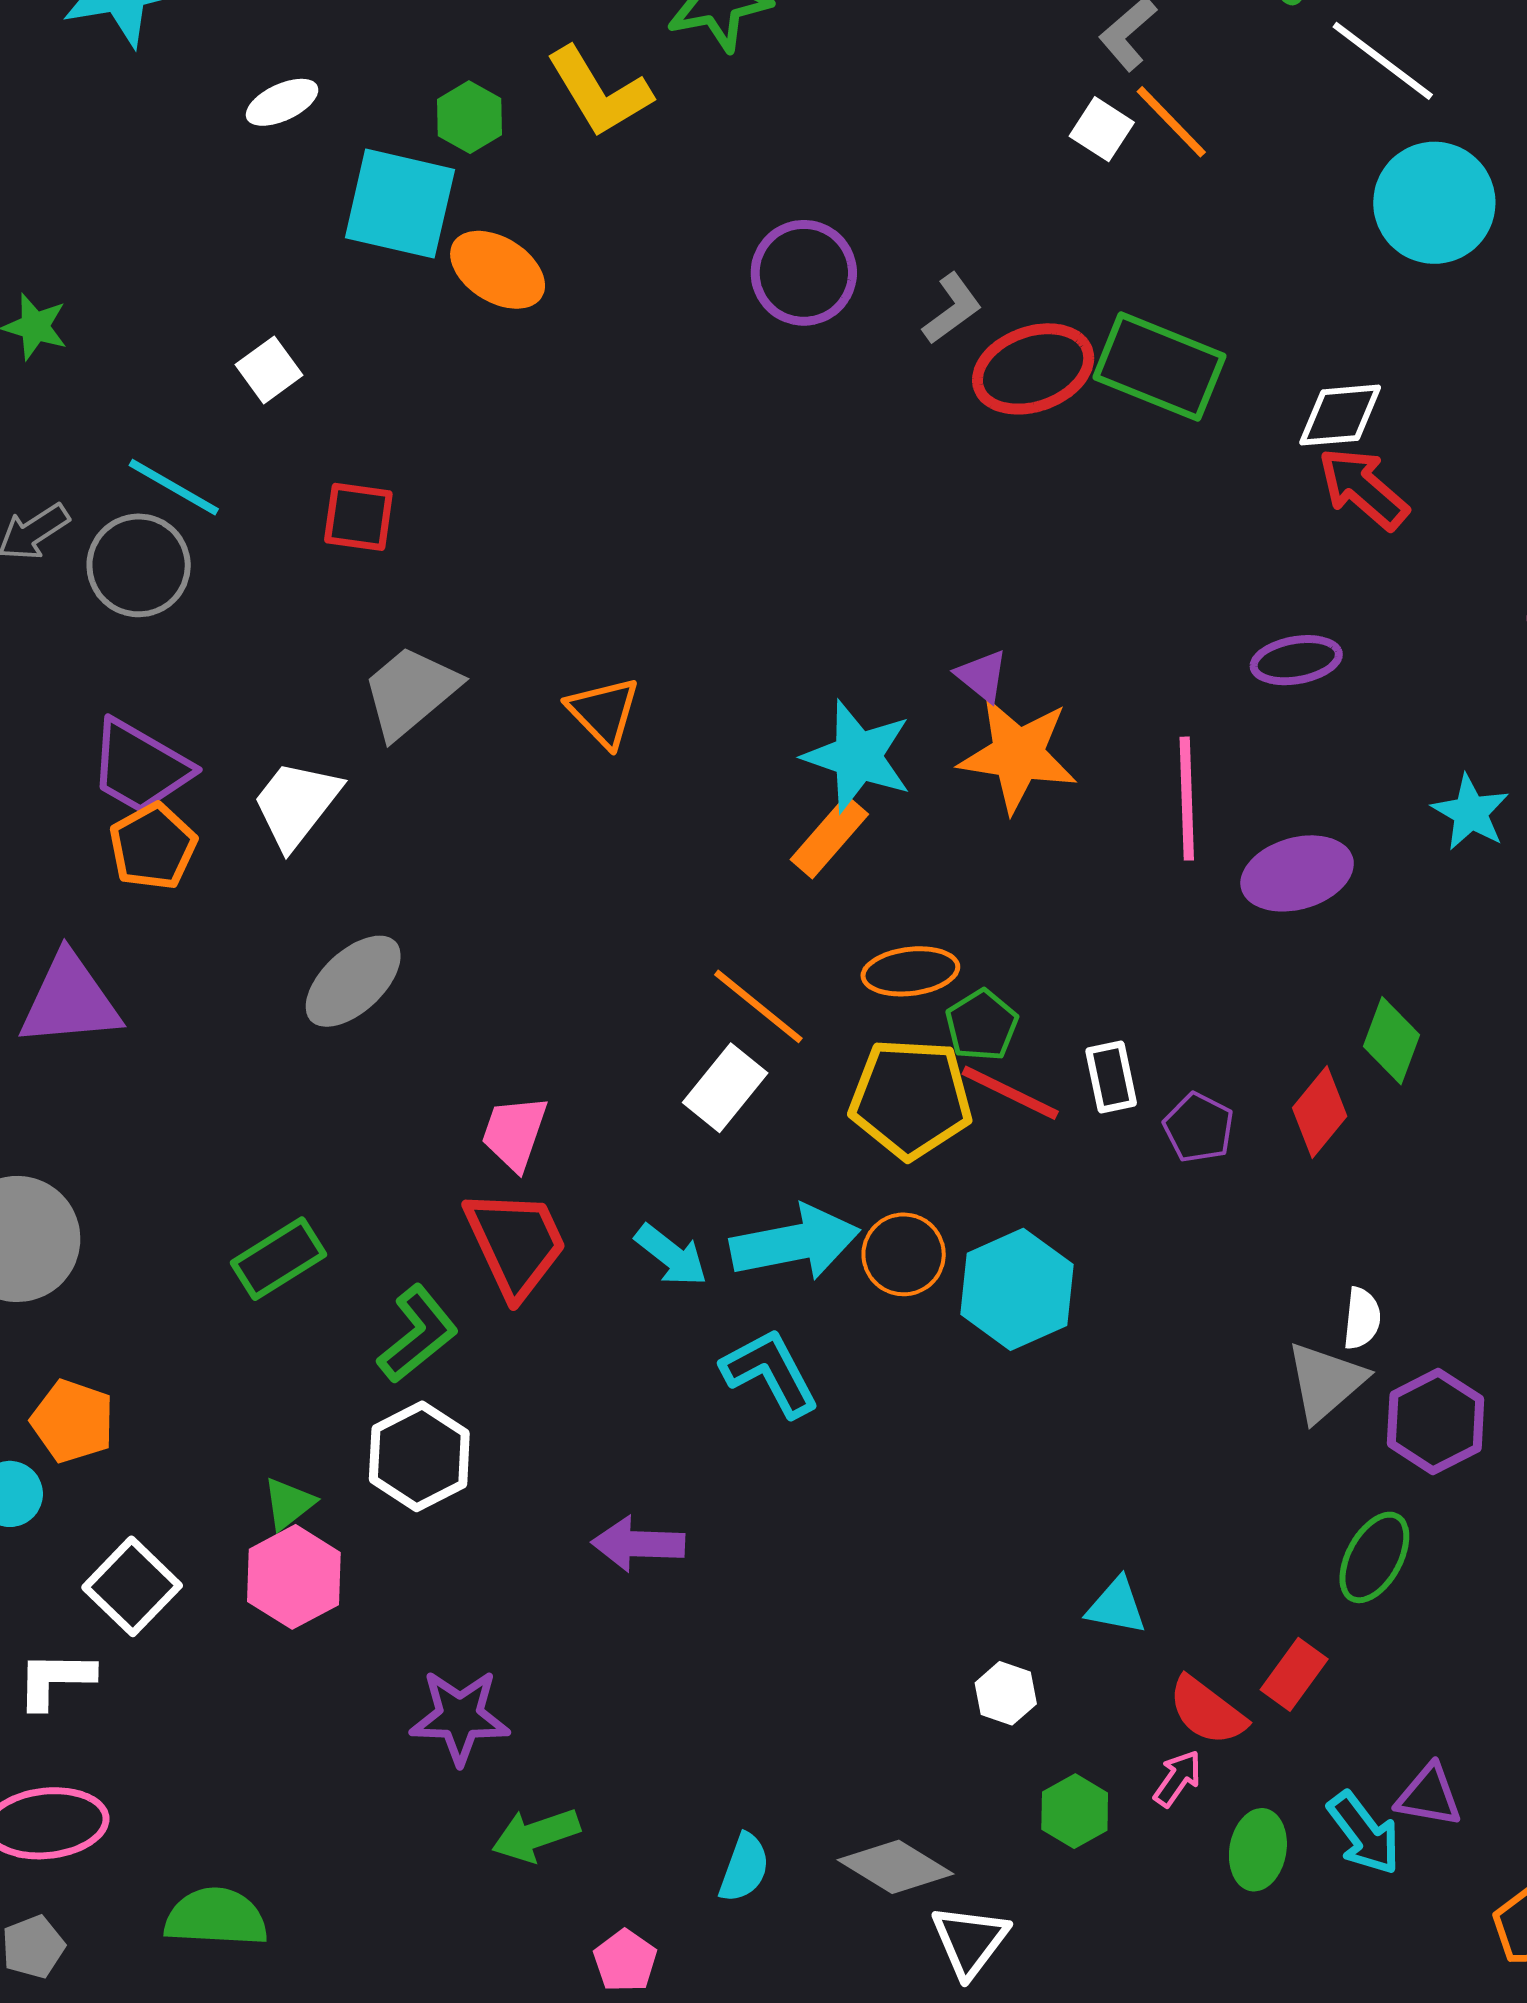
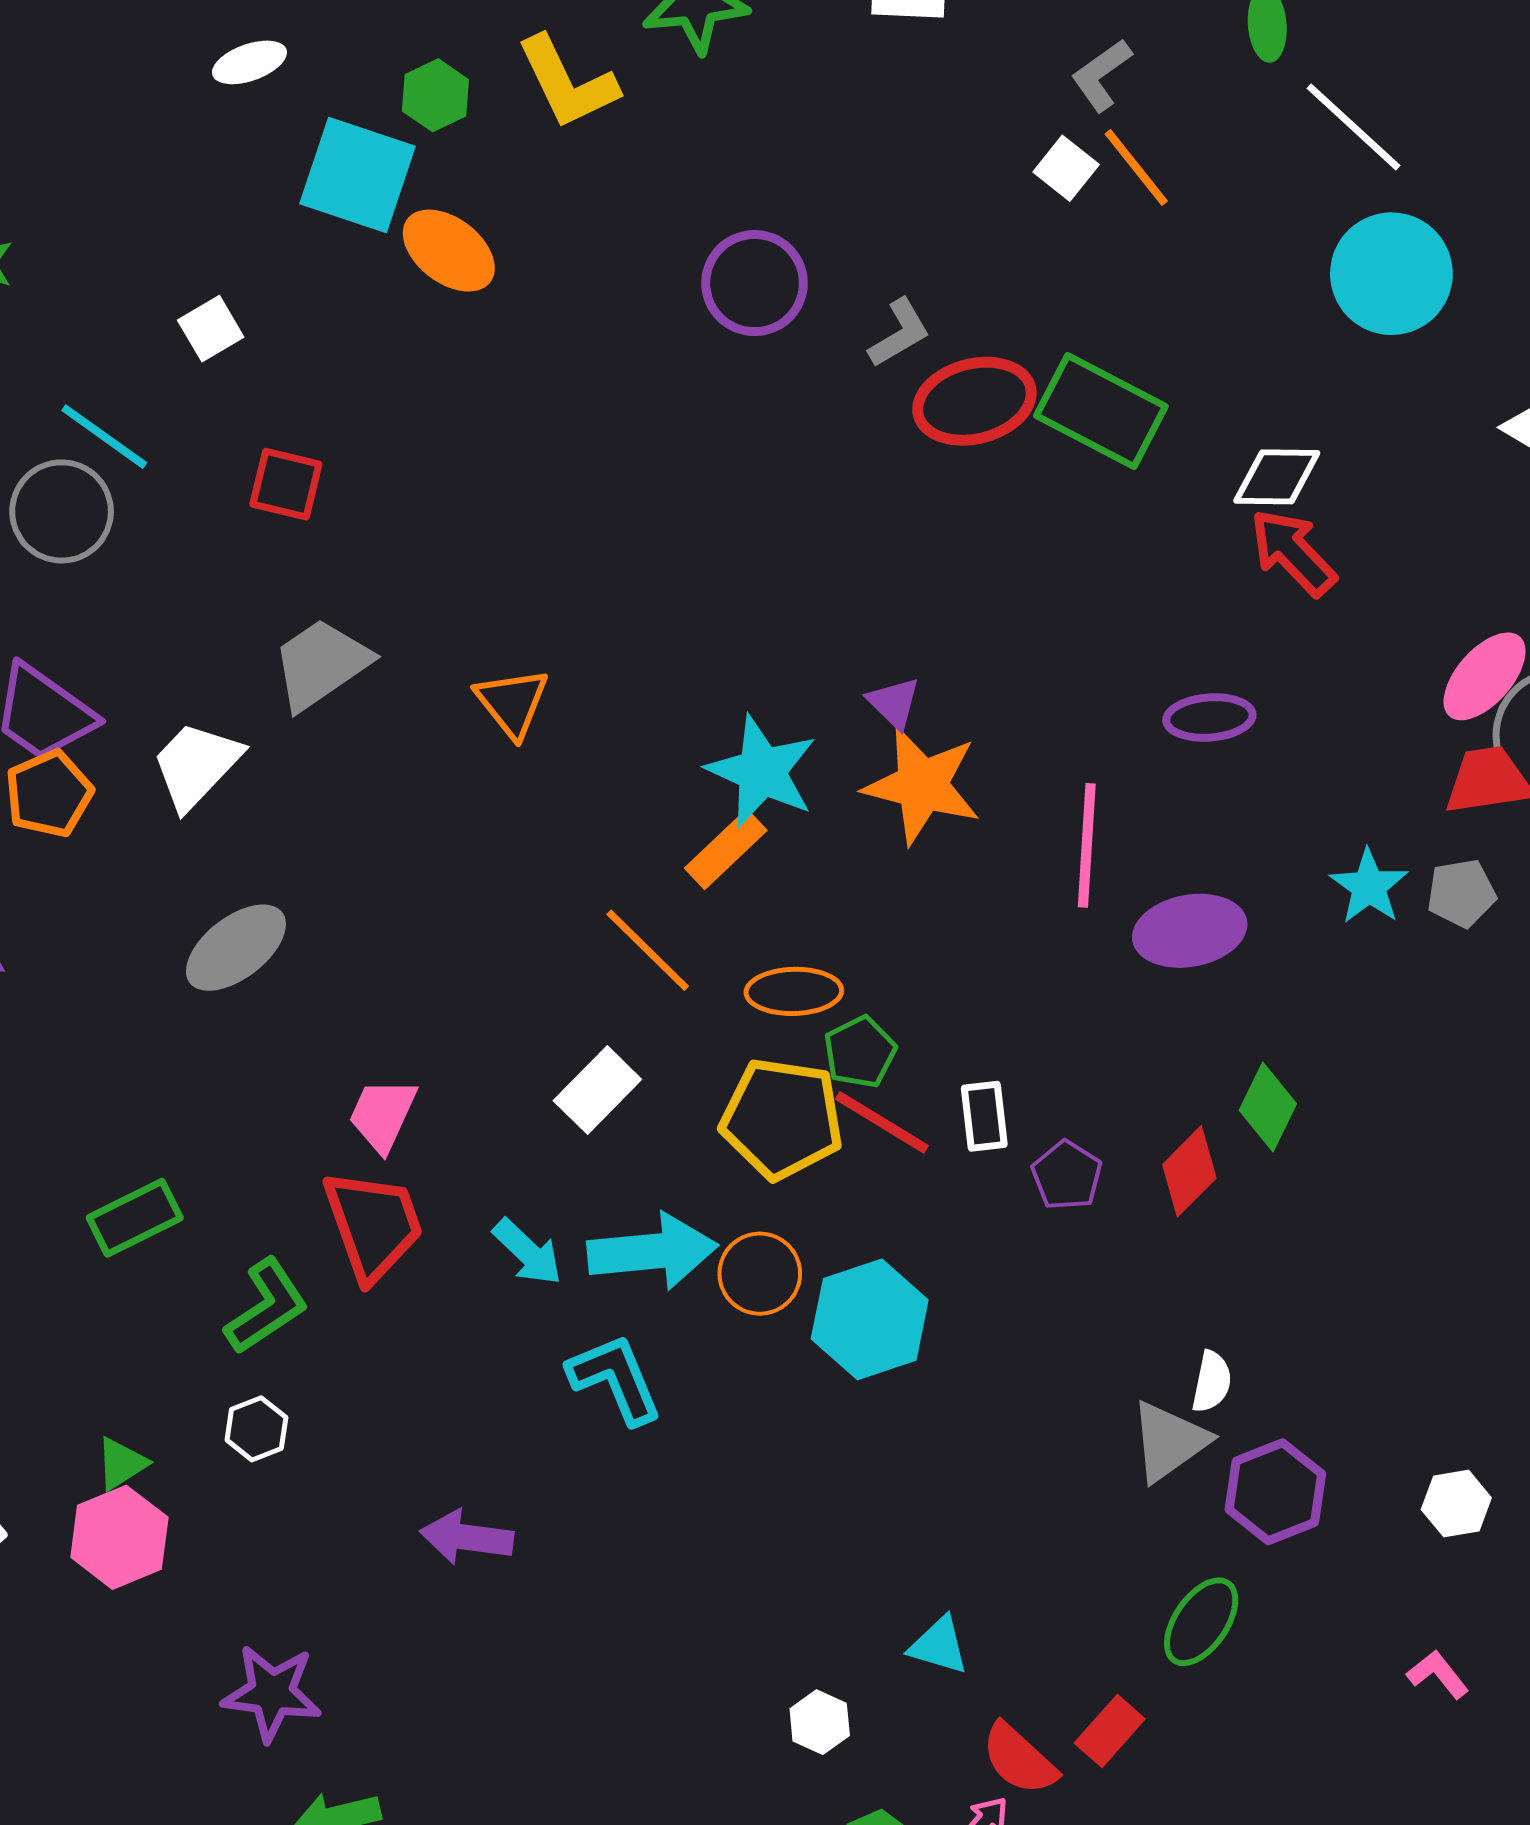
orange line: (758, 1006) -> (648, 950), moved
white hexagon: (419, 1456) -> (256, 1429), size x0.6

